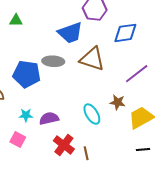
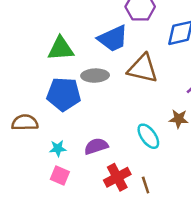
green triangle: (16, 20) -> (61, 49), moved, size x1.6
cyan star: (26, 115) -> (58, 148), moved
red cross: (64, 145) -> (117, 177), turned 30

